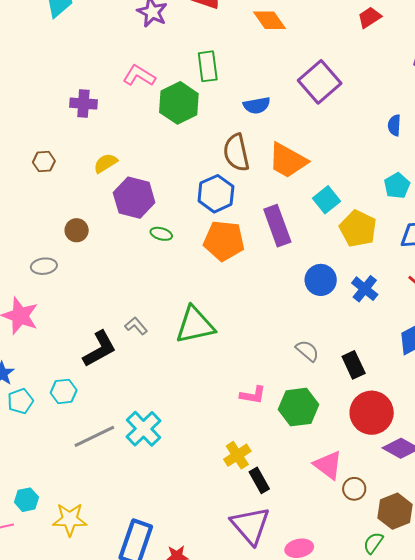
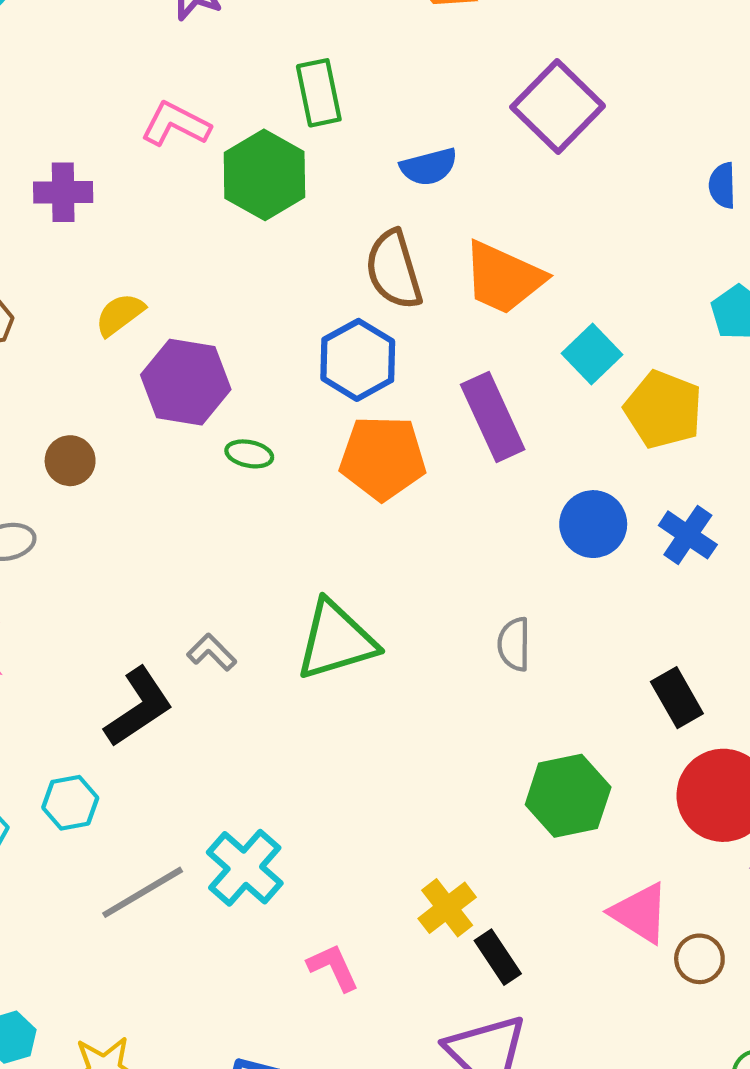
gray semicircle: (307, 351) -> (514, 644), moved, turned -125
pink L-shape: (253, 395) -> (333, 967), moved, turned -120

